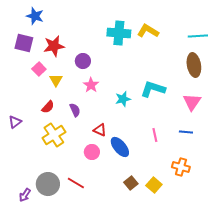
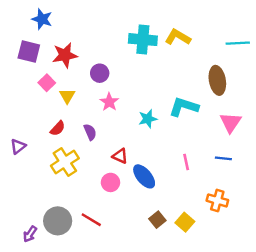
brown ellipse: (194, 65) -> (217, 80), moved

